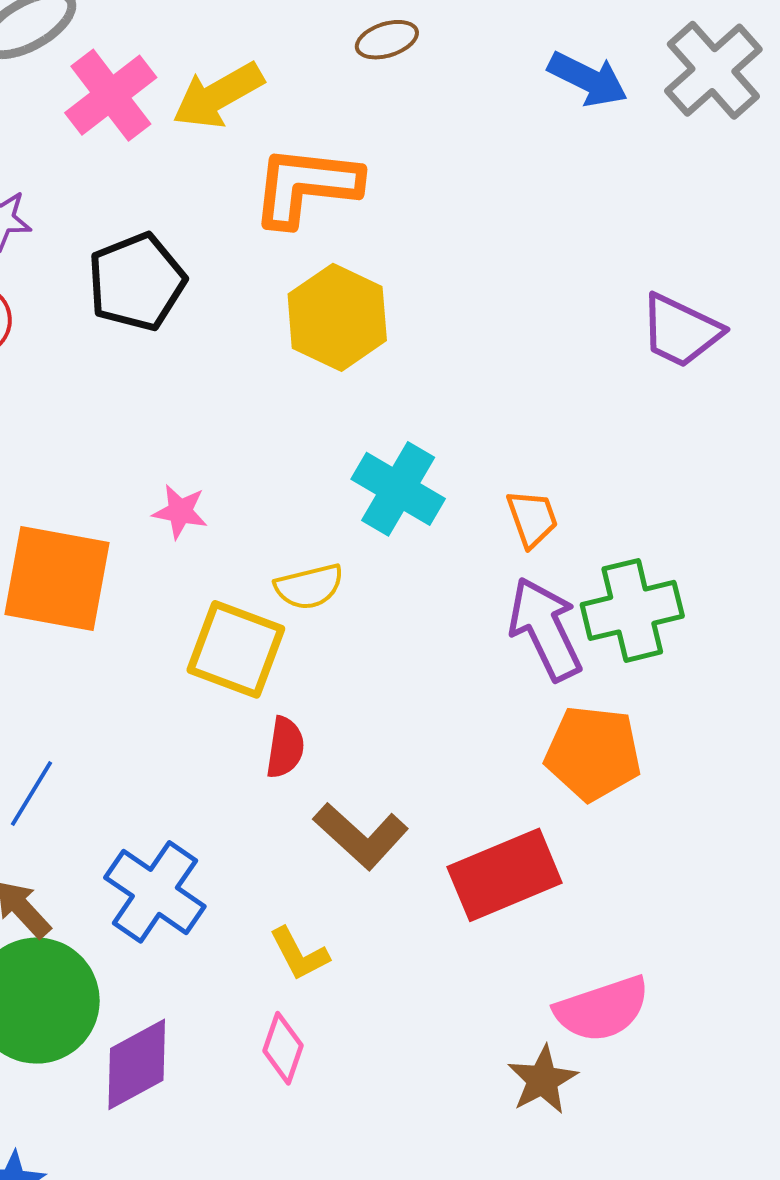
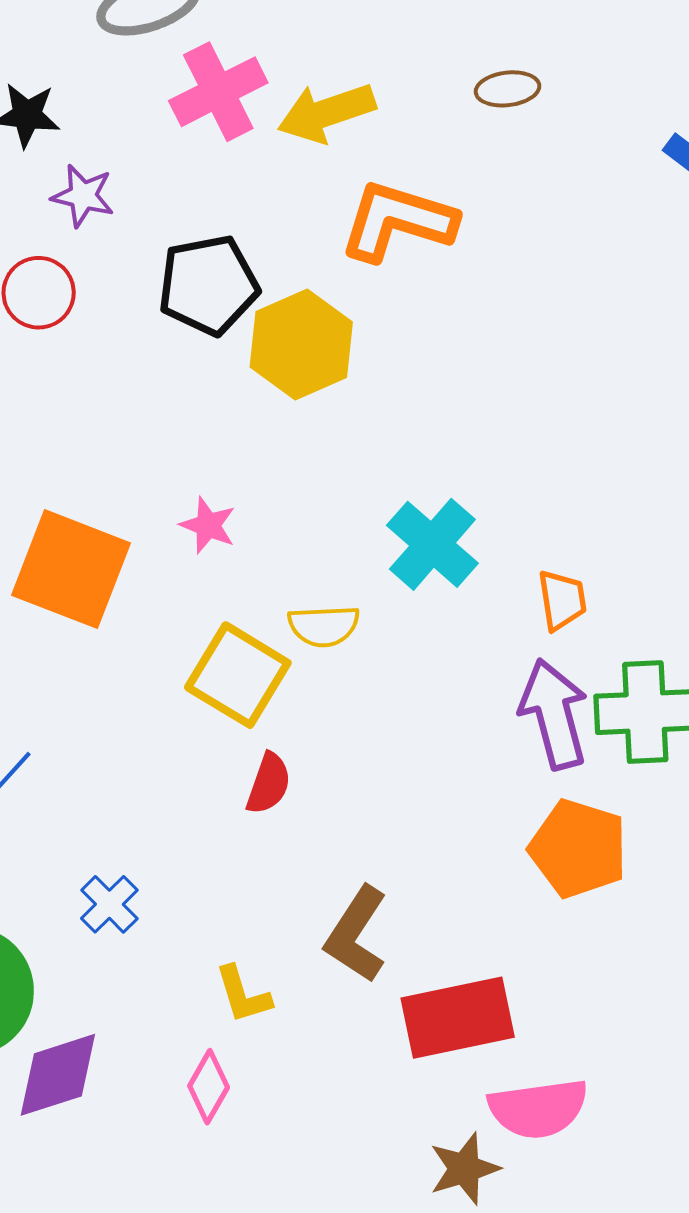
yellow hexagon: (337, 317) -> (301, 344), moved
brown L-shape: (361, 836) -> (356, 934), moved, turned 70
red rectangle: (505, 875) -> (458, 1018), moved
blue cross: (155, 892) -> (109, 904), size x0.6

